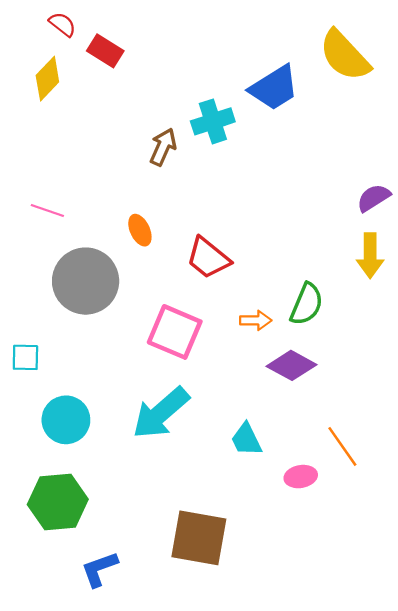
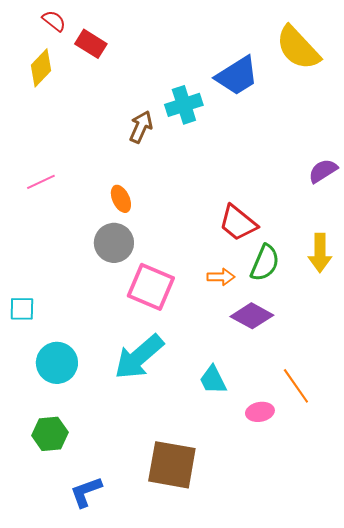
pink line: (47, 210) -> (41, 182), turned -44
yellow arrow: (370, 256) -> (320, 253), moved
red trapezoid: (208, 258) -> (238, 223), moved
gray circle: (86, 281) -> (114, 243), moved, size x0.7
green hexagon: (58, 502) -> (50, 434), size x0.7

